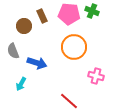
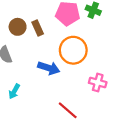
brown rectangle: (42, 16) -> (38, 28), moved
blue arrow: (37, 63) -> (49, 68), moved

